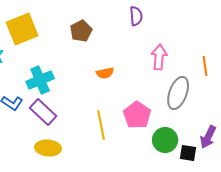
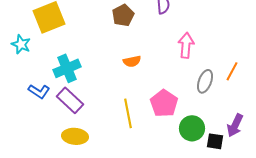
brown pentagon: (81, 31) -> (123, 15), moved
orange line: (205, 66) -> (232, 71), moved, turned 36
gray ellipse: (178, 93) -> (205, 81), size x0.7

